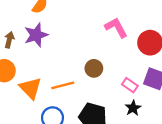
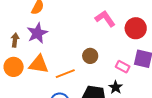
orange triangle: (30, 88) -> (39, 64), moved, turned -30
black star: (133, 108) -> (116, 87), moved

